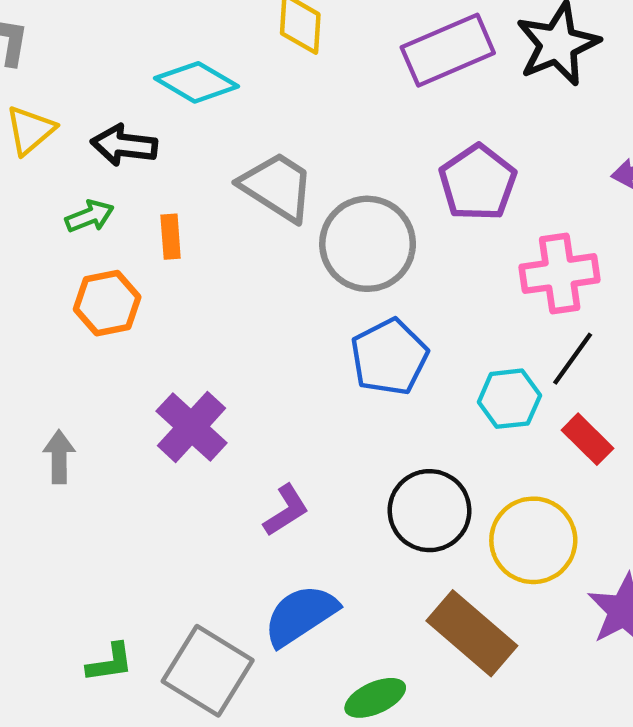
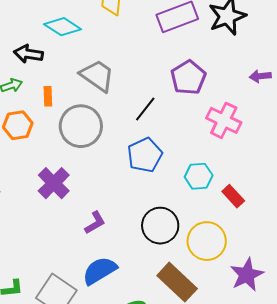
gray circle: (368, 244) -> (81, 126), moved
pink cross: (560, 274) -> (224, 120), turned 32
black line: (573, 359) -> (145, 109), moved

